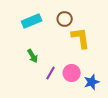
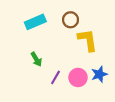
blue star: (92, 82) -> (99, 74), moved

